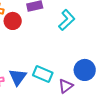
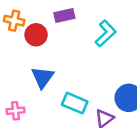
blue triangle: (18, 77) -> (42, 77), moved

